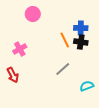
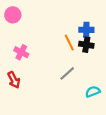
pink circle: (33, 14) -> (13, 15), moved
pink cross: (20, 49) -> (21, 52), turned -32

